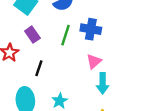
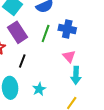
purple rectangle: (32, 35) -> (18, 32), size x1.5
pink triangle: (94, 61) -> (69, 56), turned -32

